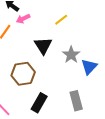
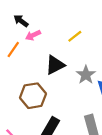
black triangle: (43, 46) -> (55, 65), turned 36

